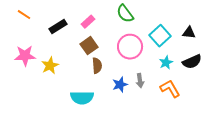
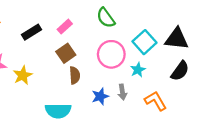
black triangle: (189, 33) -> (177, 39), size x1.6
black semicircle: (192, 62) -> (180, 71), turned -30
cyan star: (166, 63) -> (138, 70), moved

